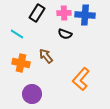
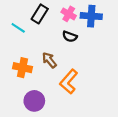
pink cross: (64, 13) -> (69, 14), turned 32
cyan line: (17, 34) -> (18, 28), moved
orange L-shape: (81, 79) -> (69, 82), moved

